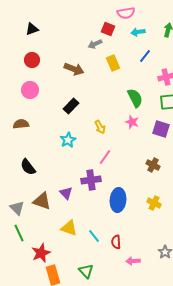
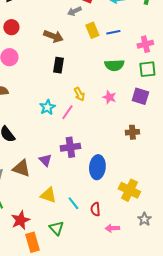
blue line: (145, 56) -> (113, 32), moved, turned 40
green semicircle: (135, 98) -> (114, 65), turned 114
black rectangle: (71, 106) -> (58, 65), moved, turned -35
pink star: (132, 122) -> (109, 97), moved
pink line: (105, 157) -> (67, 112), moved
brown cross: (153, 165) -> (132, 132), turned -32
yellow cross: (154, 203) -> (129, 190), moved, size x1.5
green triangle: (86, 271) -> (56, 228), moved

